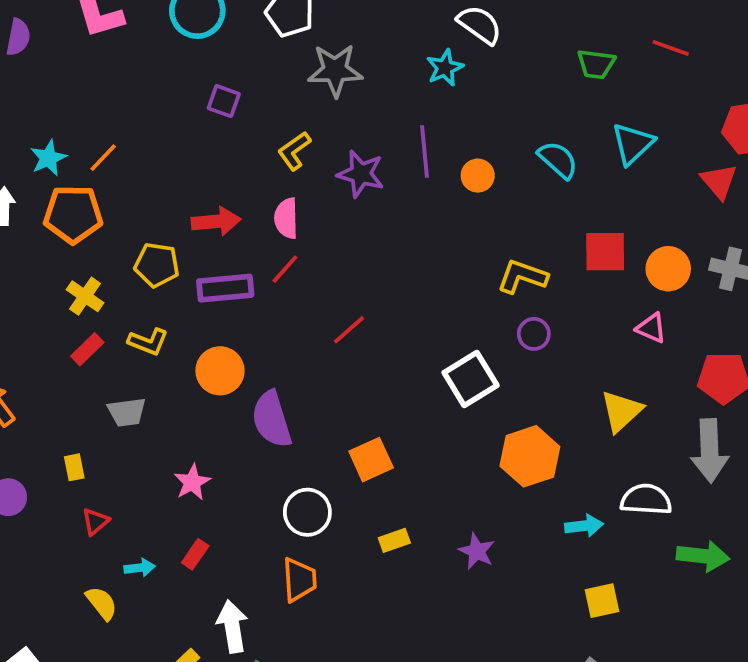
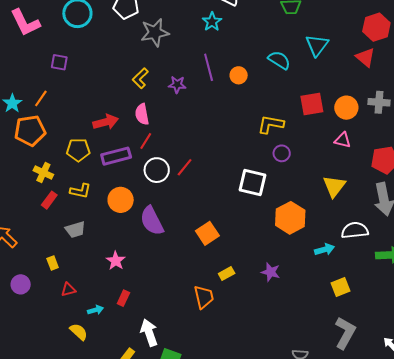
purple square: (224, 101) -> (59, 62), moved
purple star: (361, 174) -> (177, 85), size x0.7
white square: (471, 379) -> (252, 182), turned -36
white circle: (307, 512) -> (157, 170), moved
red triangle: (95, 522) -> (68, 290), turned 35
orange trapezoid: (299, 580) -> (204, 297), moved

